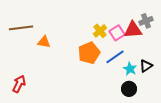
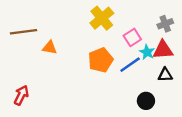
red triangle: (133, 30) -> (163, 50), moved
yellow cross: (100, 31) -> (102, 18), moved, size x1.5
black triangle: (146, 66) -> (165, 75), turned 32
cyan star: (130, 69) -> (147, 52), moved

